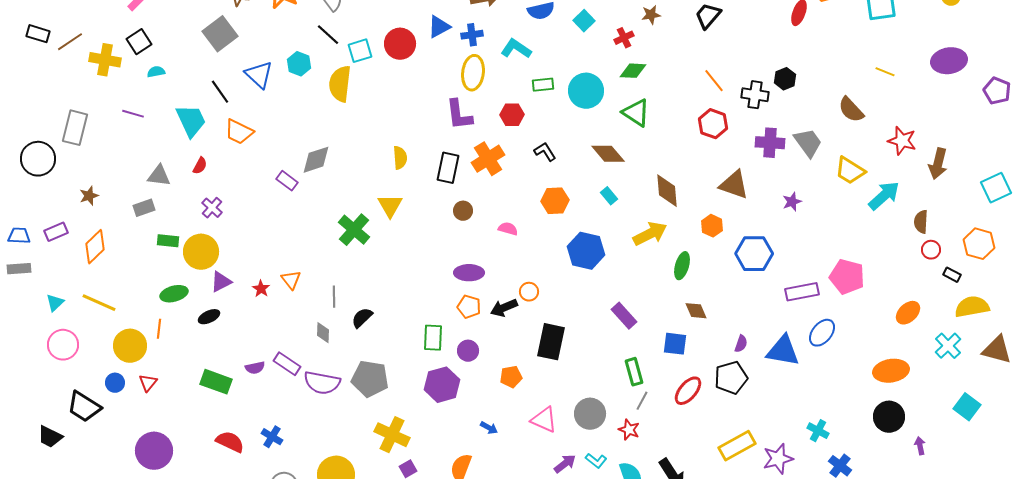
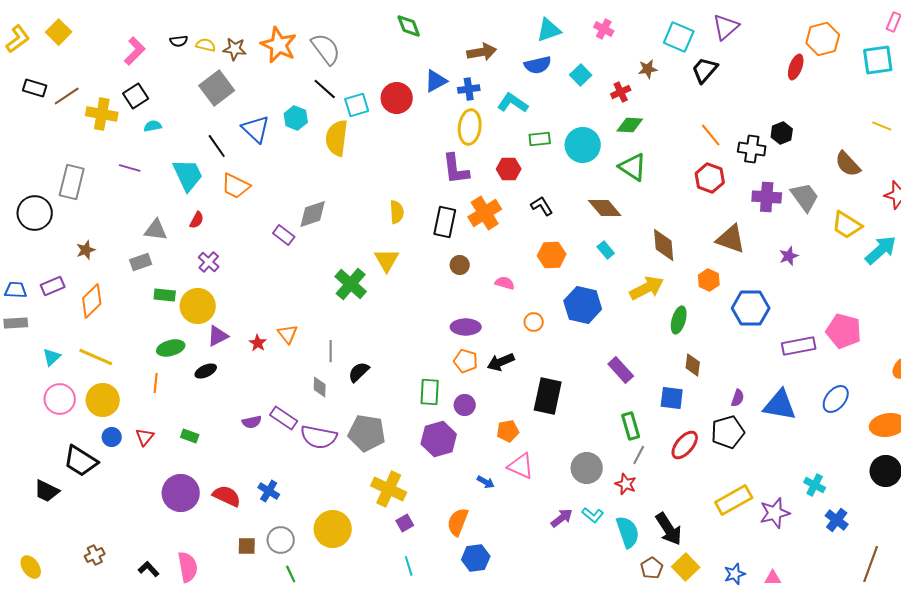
orange circle: (529, 292) -> (534, 322), moved
brown diamond: (696, 311) -> (693, 365), turned 30
blue ellipse: (822, 333) -> (836, 399), moved
yellow circle: (130, 346) -> (103, 400), moved
green rectangle: (216, 382) -> (190, 436), moved, size x0.6
pink triangle: (544, 420) -> (521, 466), moved
purple circle: (154, 451) -> (181, 493), moved

